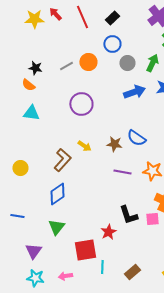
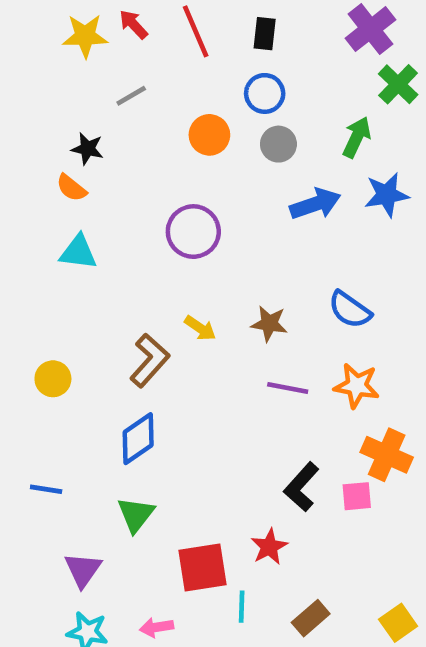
black rectangle: (112, 18) -> (265, 34), turned -40
gray circle: (127, 63) -> (278, 144), moved
gray line: (66, 66) -> (131, 96), moved
blue semicircle: (136, 138) -> (350, 310), moved
black L-shape: (128, 215) -> (301, 487), turned 60
red star: (108, 232) -> (269, 547), moved

